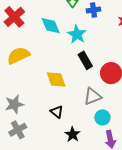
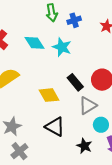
black rectangle: (85, 60) -> (75, 82), moved
black triangle: (57, 112) -> (55, 127), size x1.5
black star: (73, 134) -> (84, 146), moved

